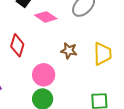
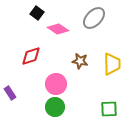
red diamond: (17, 45) -> (31, 56), turned 55

